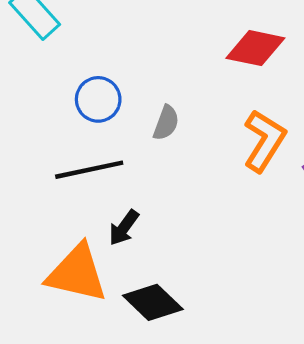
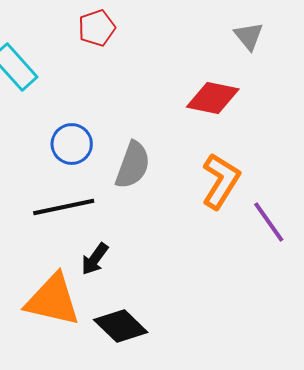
gray semicircle: (166, 123) -> (133, 165), size x1.5

